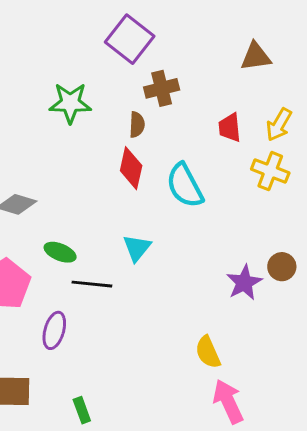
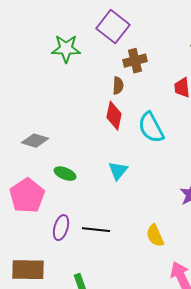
green star: (70, 103) -> (66, 49), moved
black line: (92, 284) -> (96, 230), moved
yellow semicircle: (208, 352) -> (155, 236), moved

